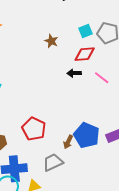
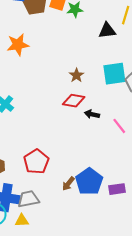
cyan square: (86, 31) -> (114, 74), size x1.6
red diamond: (85, 54) -> (74, 101), moved
gray trapezoid: (53, 162) -> (28, 199), moved

